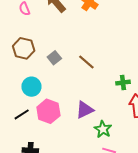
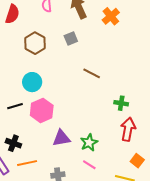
gray square: (54, 58) -> (71, 39), moved
brown line: (86, 62) -> (92, 73), turned -30
purple triangle: (85, 110) -> (61, 138), moved

